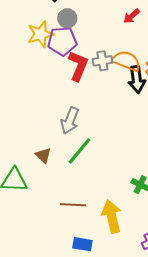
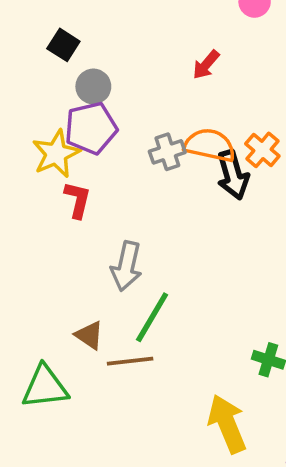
yellow star: (41, 34) -> (56, 154), moved
red L-shape: (78, 66) -> (77, 200), moved, size x0.7
brown line: (73, 205) -> (130, 361), moved

